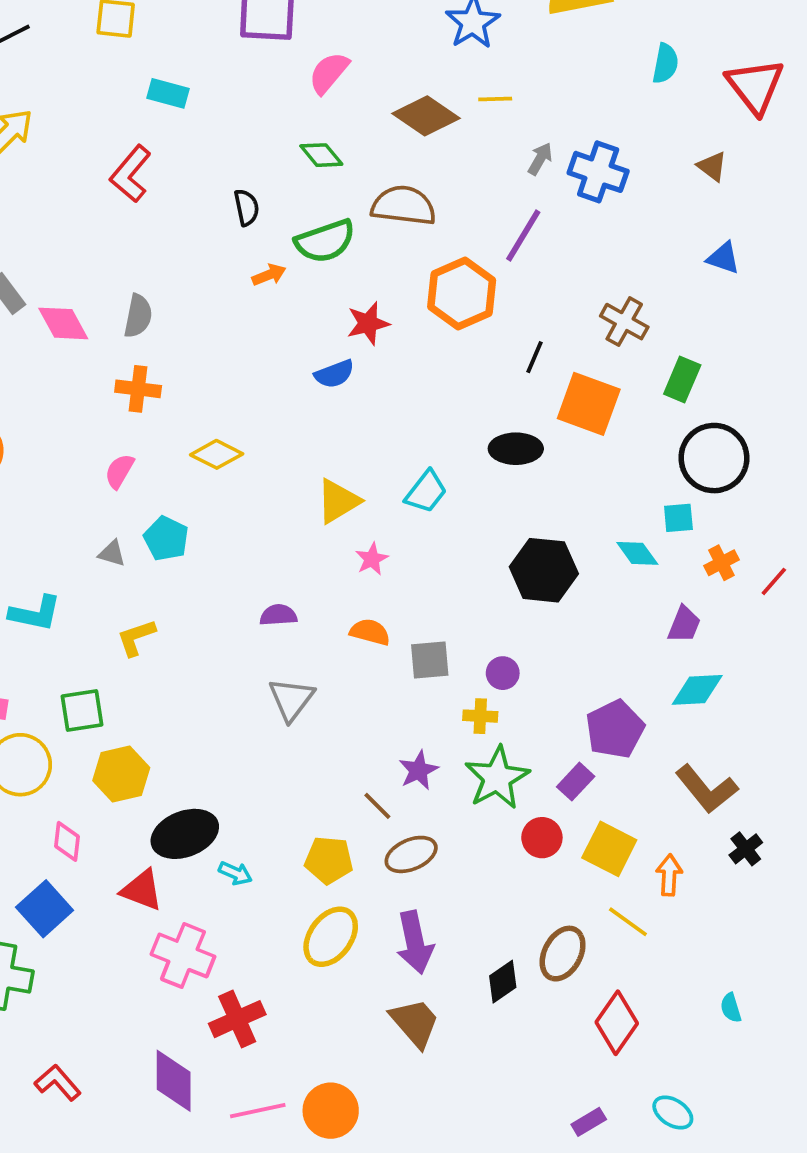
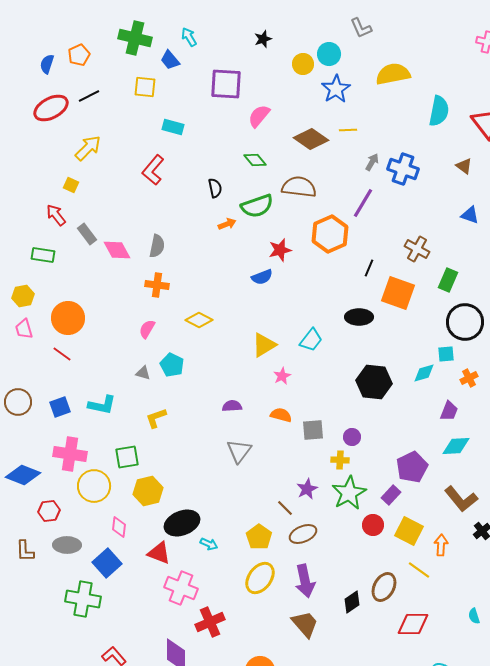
cyan semicircle: (665, 63) -> (439, 111), size x1.4
cyan diamond: (637, 553) -> (424, 373), turned -70
yellow pentagon: (329, 860) -> (259, 537), turned 30
red diamond: (617, 1023) -> (413, 624), turned 56

